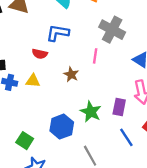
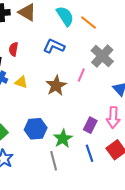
red semicircle: (40, 54) -> (13, 49), moved, turned 72
brown star: (71, 74) -> (56, 86), size x1.5
green star: (91, 112) -> (63, 139), moved

